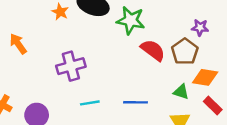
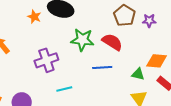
green star: (131, 20) -> (82, 40), moved
brown pentagon: (185, 52) -> (124, 15), moved
blue line: (135, 102) -> (102, 68), moved

